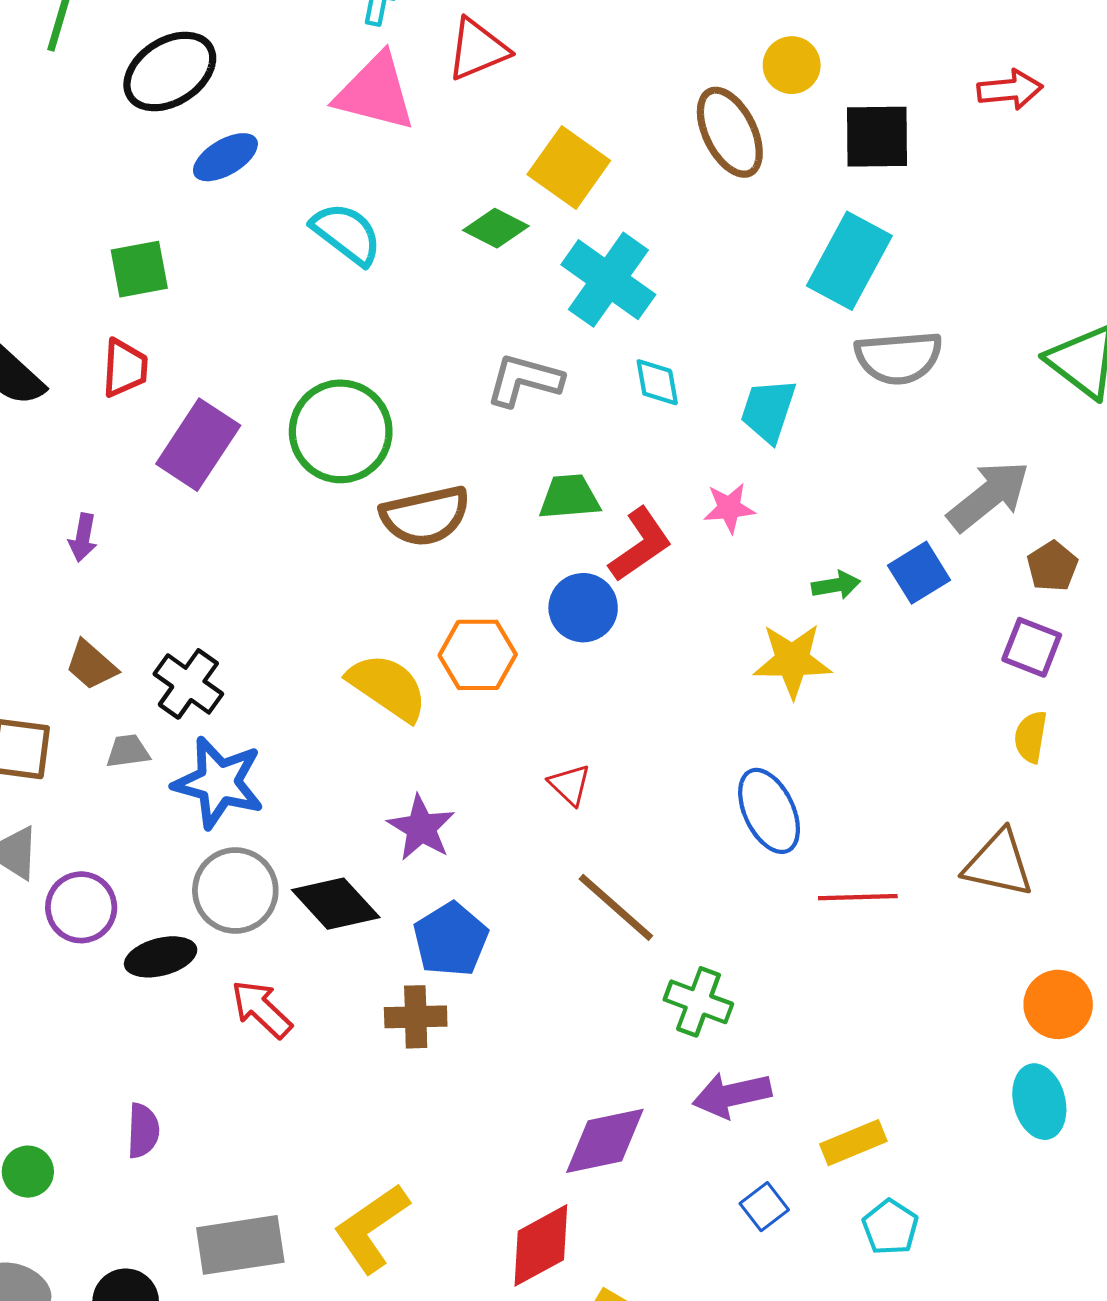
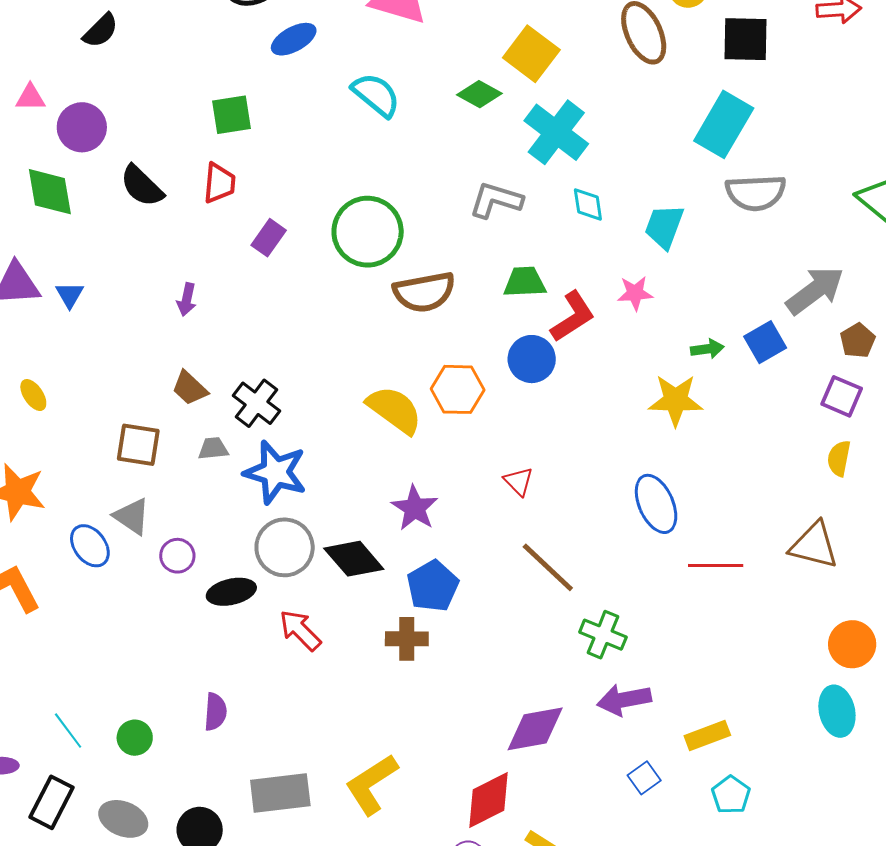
purple rectangle: (198, 445) -> (269, 238), size x0.6
purple circle: (81, 907) -> (177, 556), size x0.7

